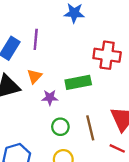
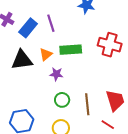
purple line: (36, 39) -> (51, 23), turned -30
green rectangle: (78, 82) -> (71, 50), moved

